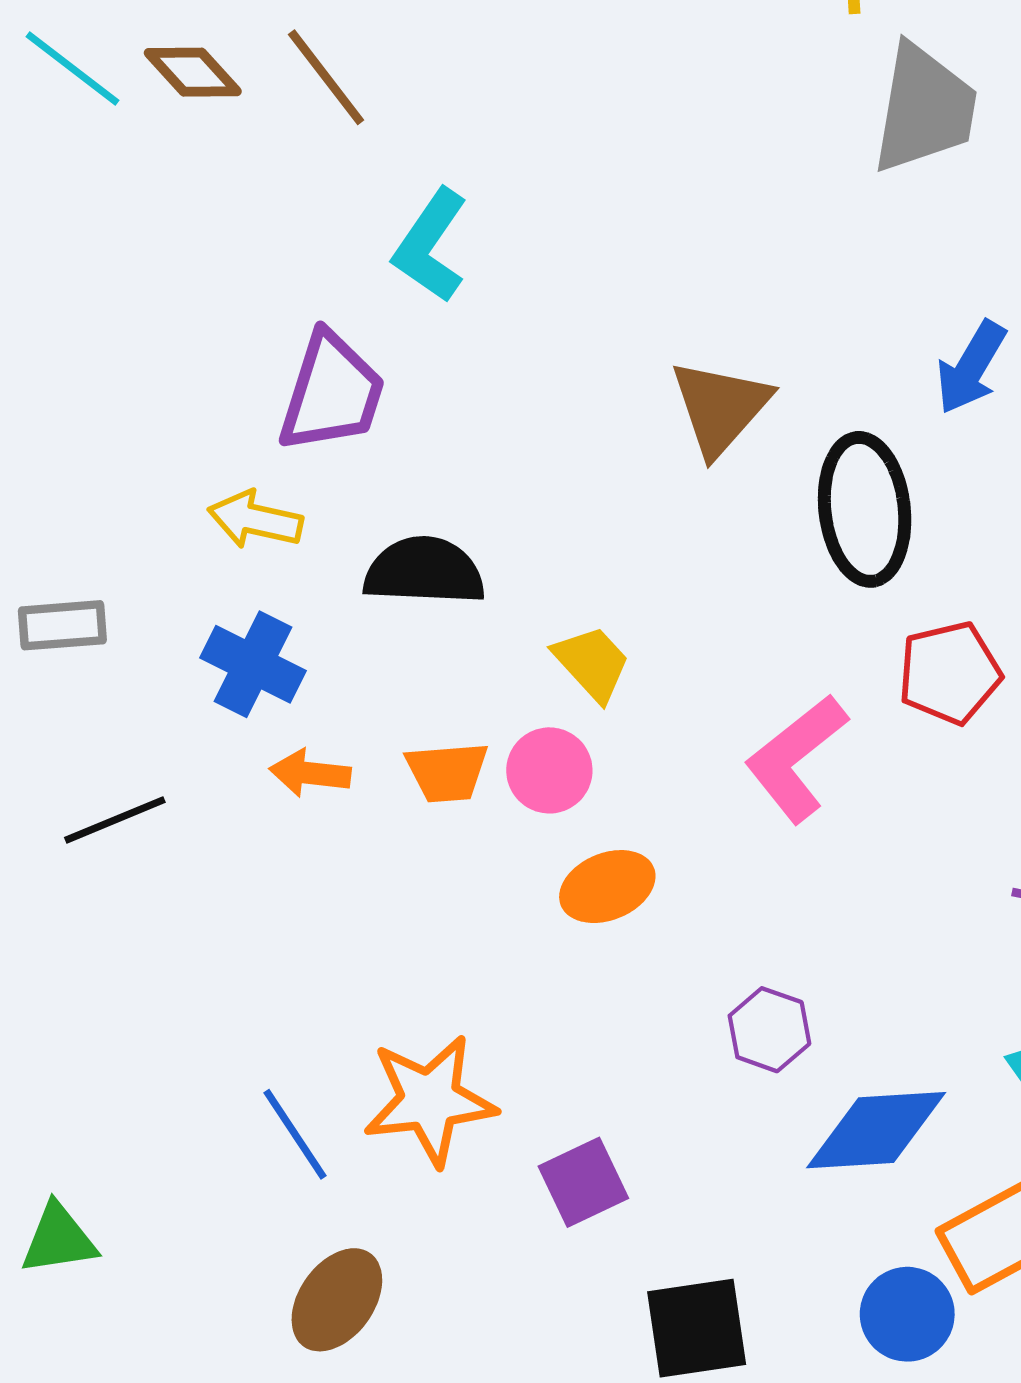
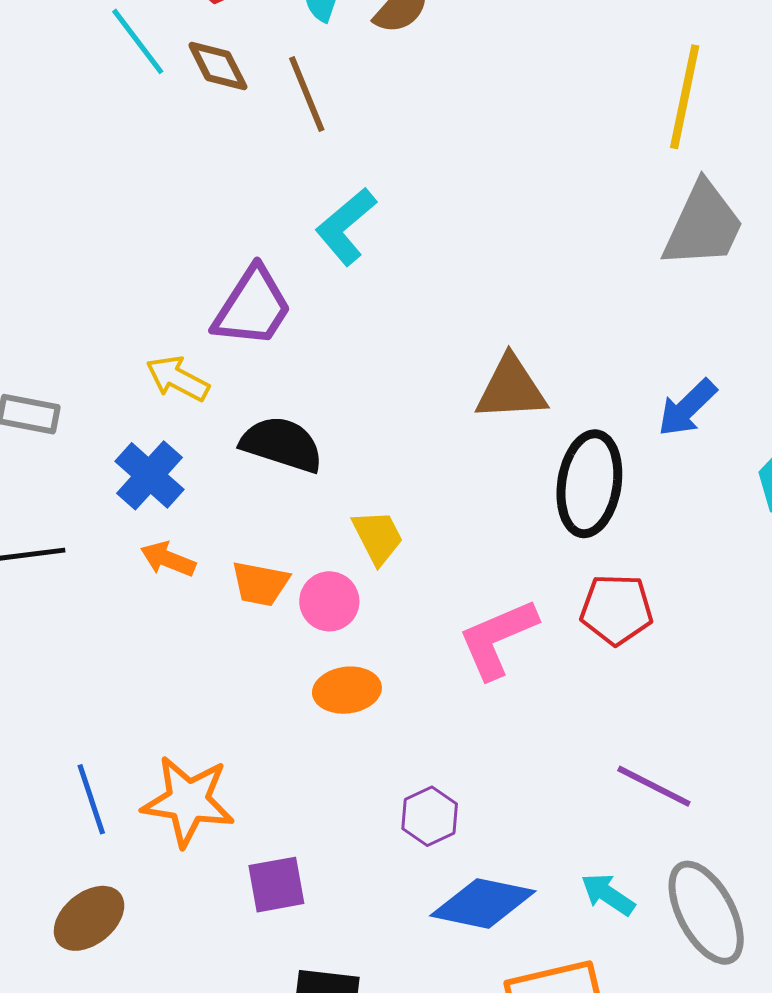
brown triangle: (720, 408) -> (511, 389), turned 30

